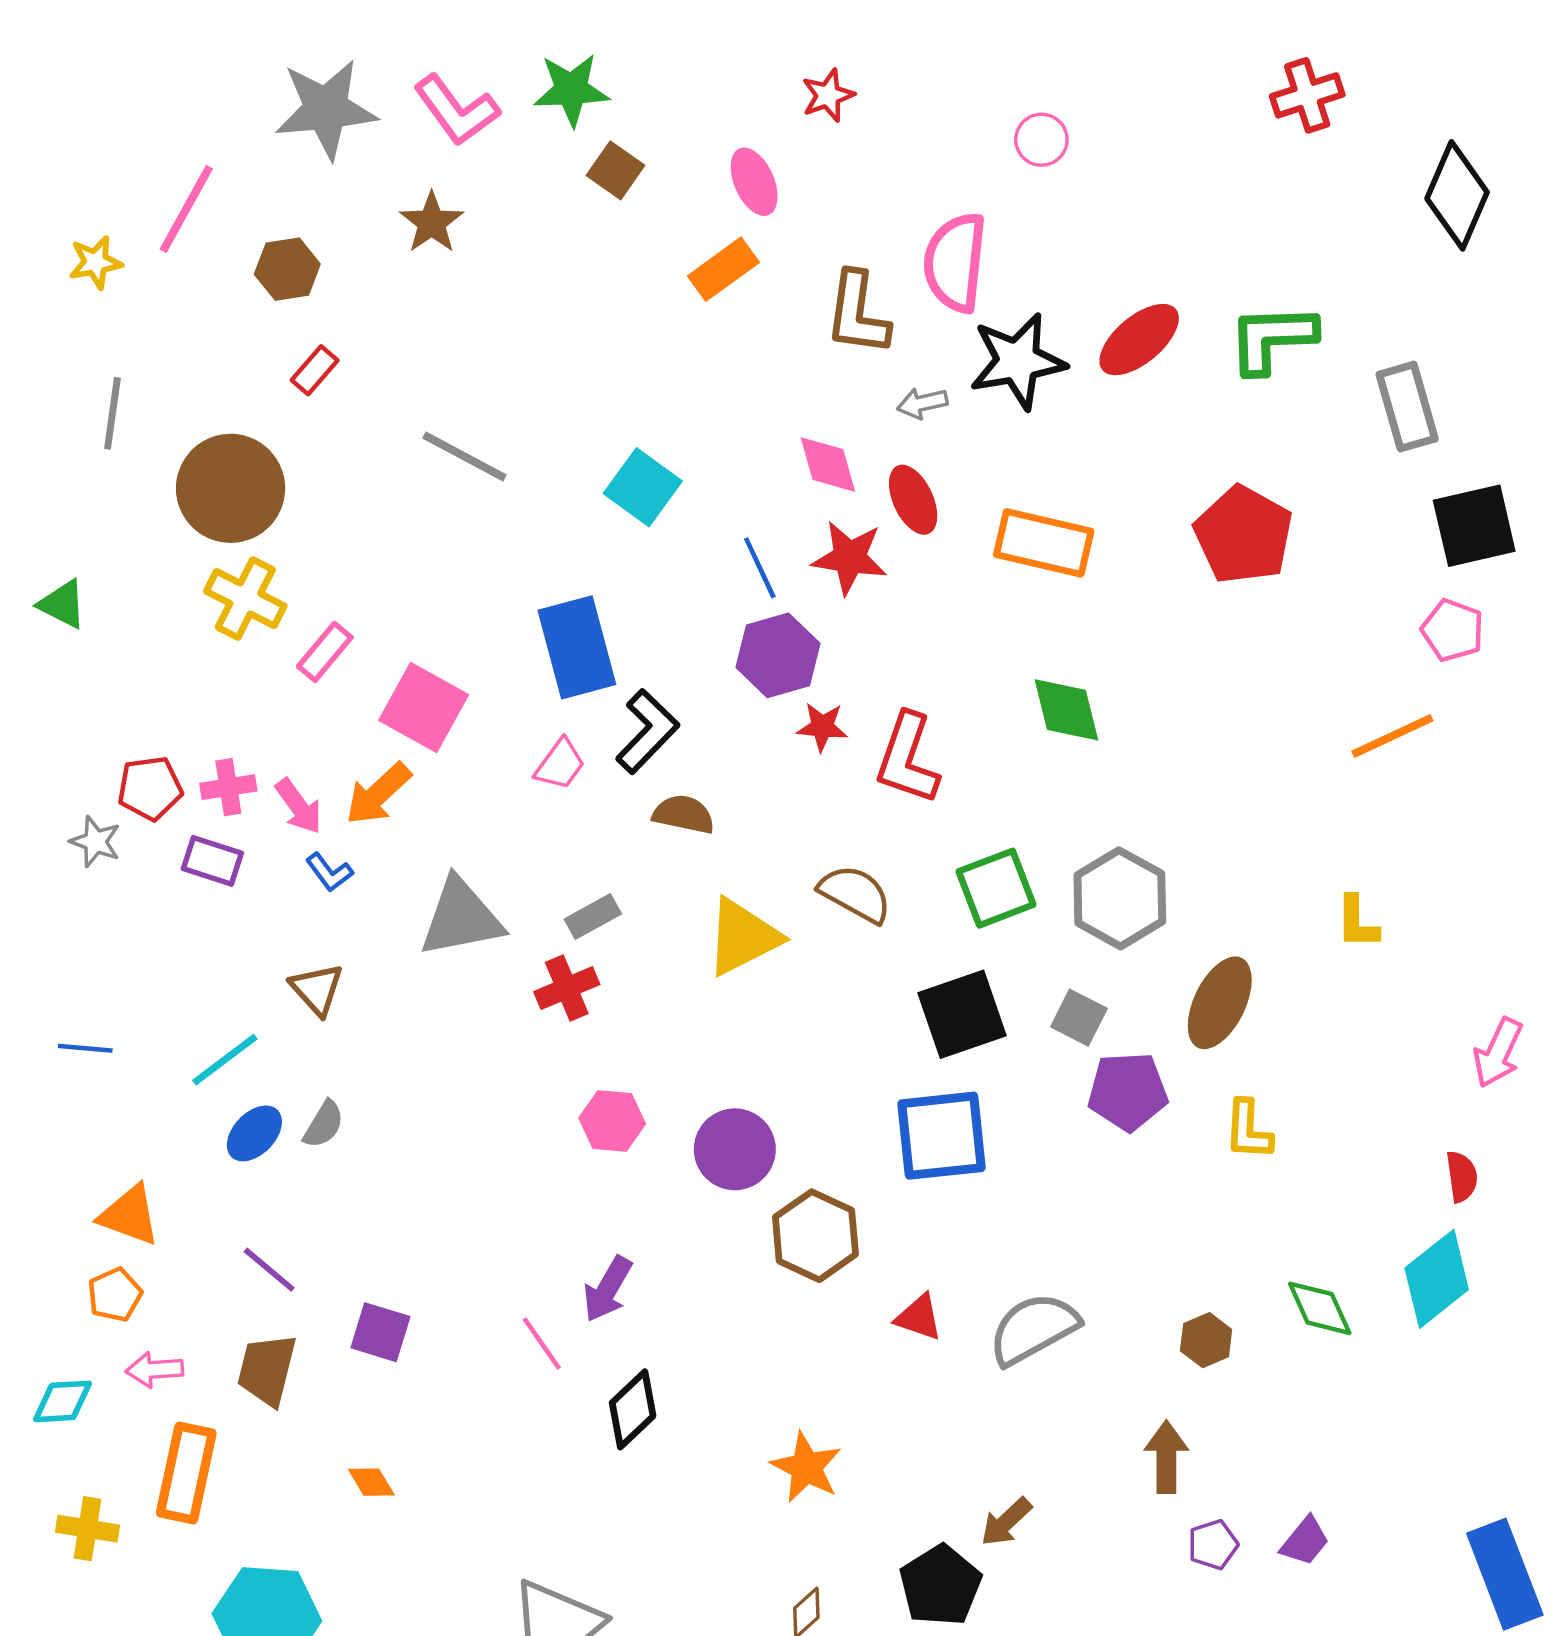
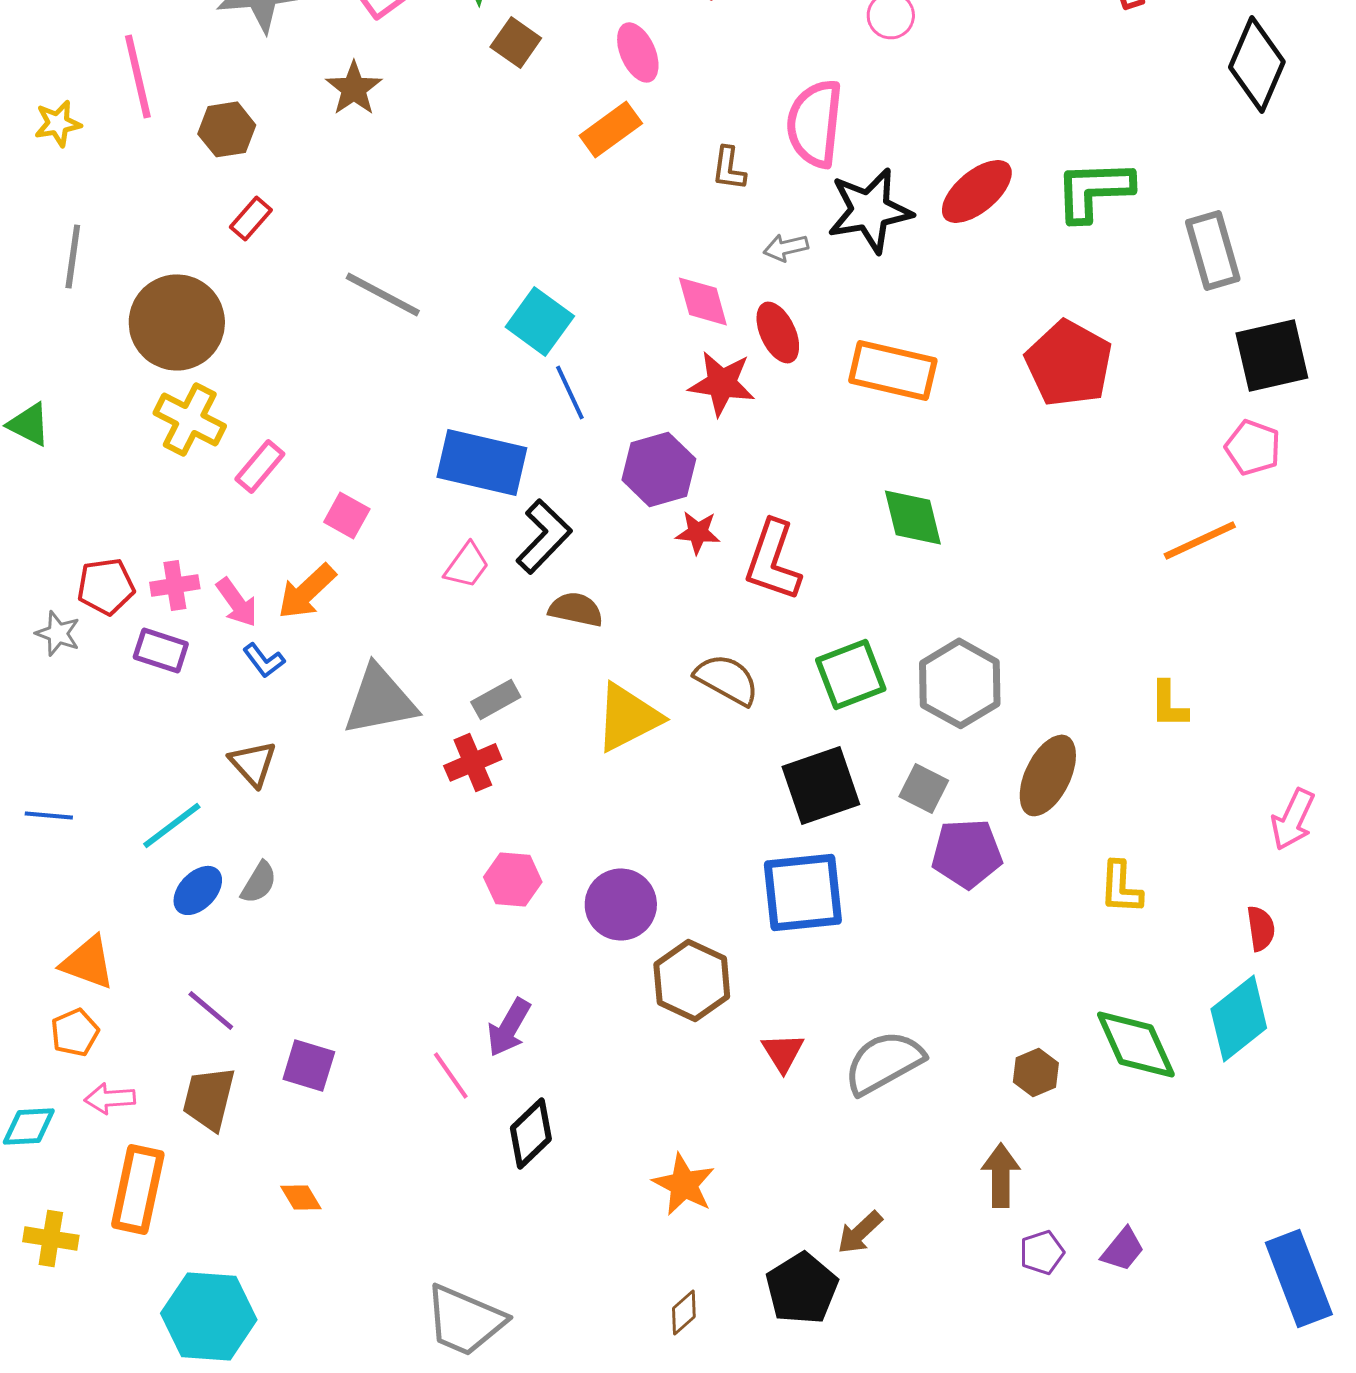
pink line: (186, 209) -> (138, 76), turned -42
brown L-shape: (857, 313) -> (729, 168), size x0.6
blue line: (760, 568) -> (570, 392), moved
blue rectangle: (577, 647) -> (482, 462), turned -62
pink square: (424, 708) -> (347, 515), size x0.6
yellow L-shape: (1248, 1130) -> (1121, 887), moved
green diamond: (1320, 1308) -> (1136, 1044), size x1.4
red triangle: (919, 1317) -> (783, 1052), turned 39

